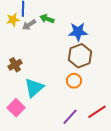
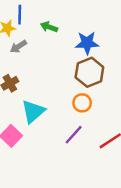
gray arrow: (29, 25) -> (18, 47), moved
purple line: (70, 117) -> (74, 135), moved

